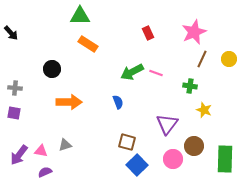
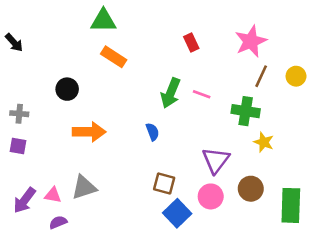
green arrow: (132, 72) -> (171, 93), turned -40
green cross: (190, 86) -> (246, 111), size x1.5
gray triangle: (65, 145) -> (84, 187), size x1.5
pink circle: (173, 159) -> (211, 196), moved

